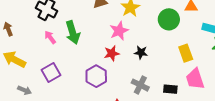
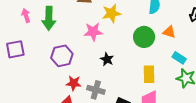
red star: (112, 53) -> (74, 83), moved
purple hexagon: (96, 76) -> (62, 56), moved
gray cross: (140, 85) -> (96, 90), turned -30

